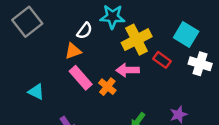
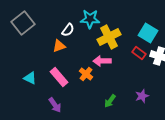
red rectangle: (162, 60) -> (139, 53), moved
pink rectangle: (81, 78) -> (59, 77), moved

